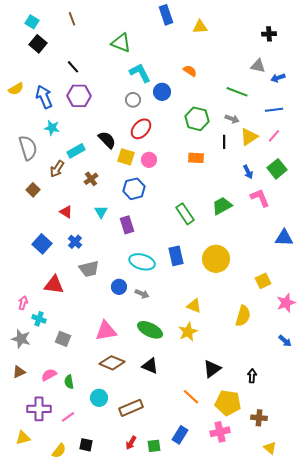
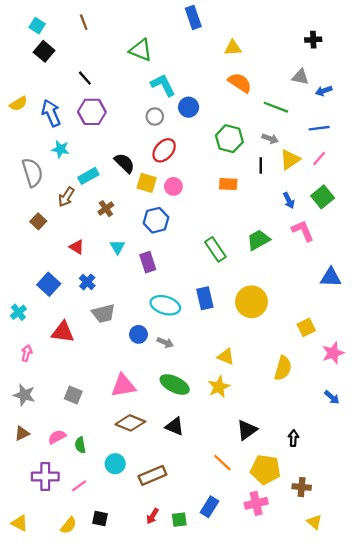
yellow triangle: (200, 27) -> (233, 48), moved
orange semicircle: (190, 71) -> (240, 83), moved, size x1.5
cyan cross: (39, 319) -> (18, 312), moved, turned 32
yellow triangle: (23, 438) -> (20, 523), moved, turned 42

